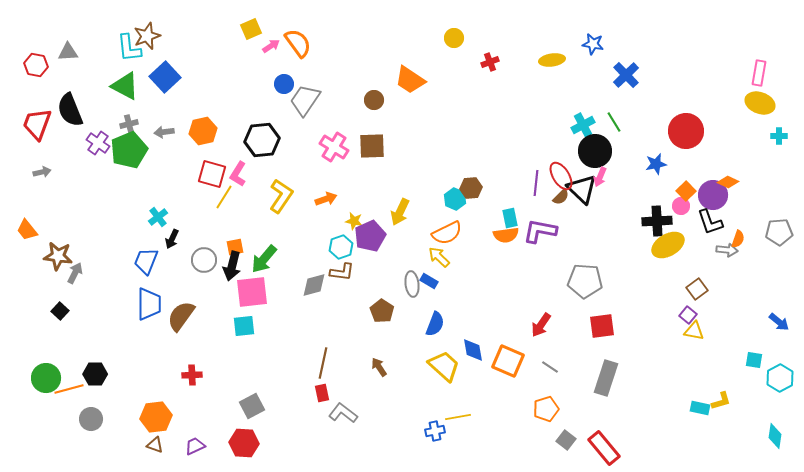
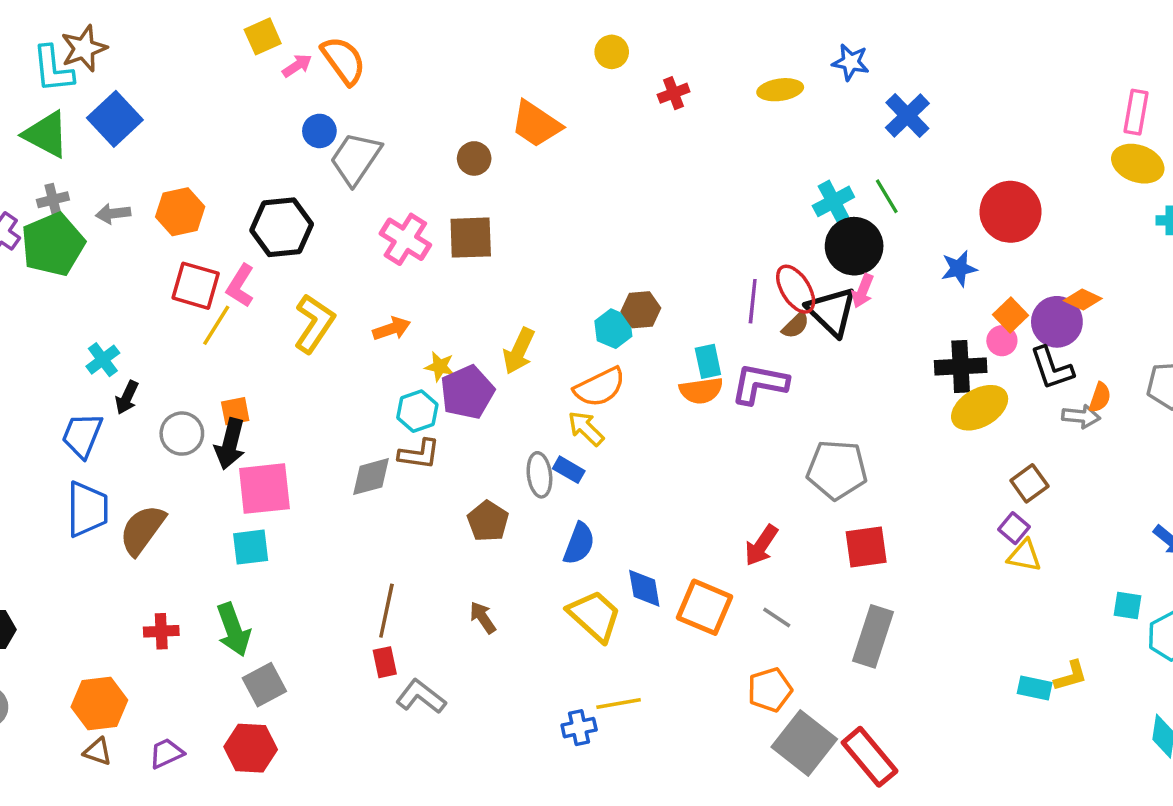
green arrow: (264, 259) -> (233, 630), moved, turned -60
gray square: (566, 440) -> (804, 743), size x1.8

